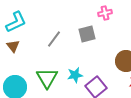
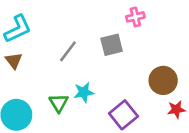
cyan star: (75, 75) -> (84, 92), moved
green triangle: (47, 78) -> (59, 103), size x0.7

